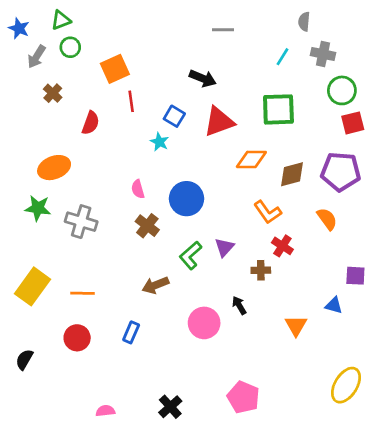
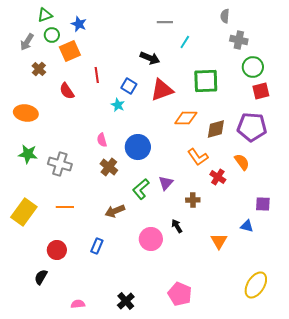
blue star: (19, 28) -> (79, 24), moved
cyan line: (282, 57) -> (185, 42), moved
orange square: (115, 69) -> (70, 51), moved
red semicircle: (91, 123) -> (67, 91), turned 126
orange ellipse: (54, 168) -> (26, 113), moved, turned 30
red cross: (282, 246) -> (218, 177), moved
orange line: (82, 293) -> (65, 207), moved
black semicircle: (24, 359) -> (41, 277), moved

